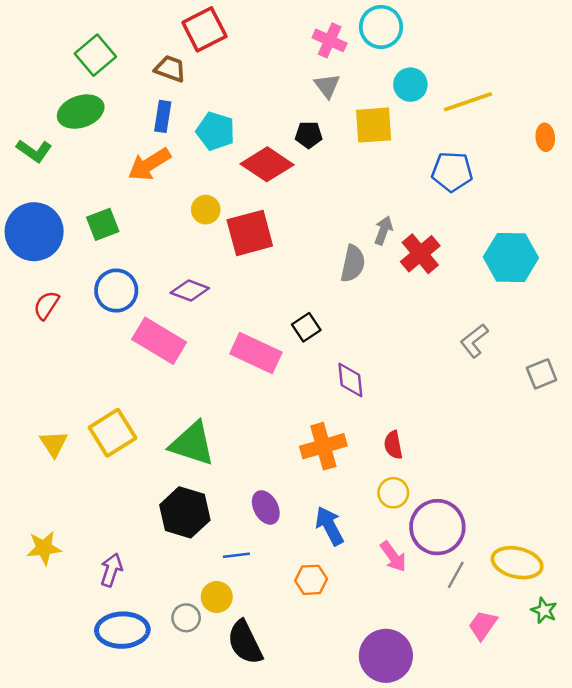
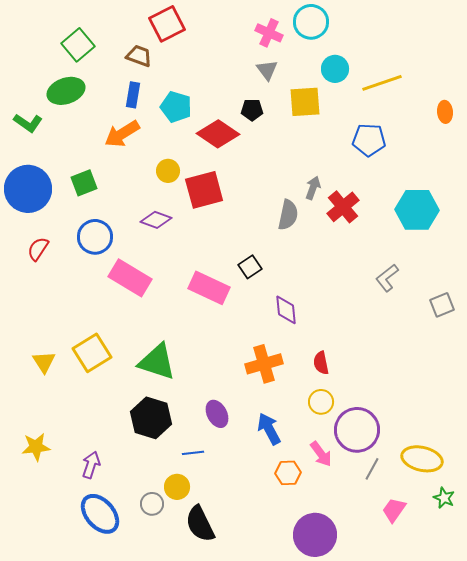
purple diamond: (190, 291) -> (156, 220), moved
orange hexagon: (311, 580) -> (288, 473), moved
blue ellipse: (122, 630) -> (100, 514), turned 51

